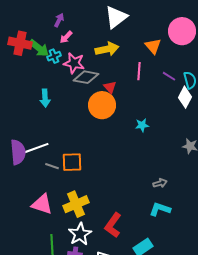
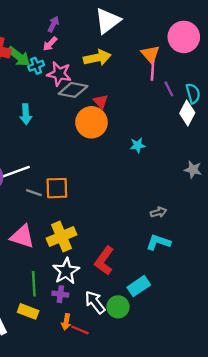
purple arrow: (59, 20) -> (53, 24), moved
pink line: (139, 71) -> (153, 70), moved
purple line: (169, 76) -> (169, 89), turned 32

